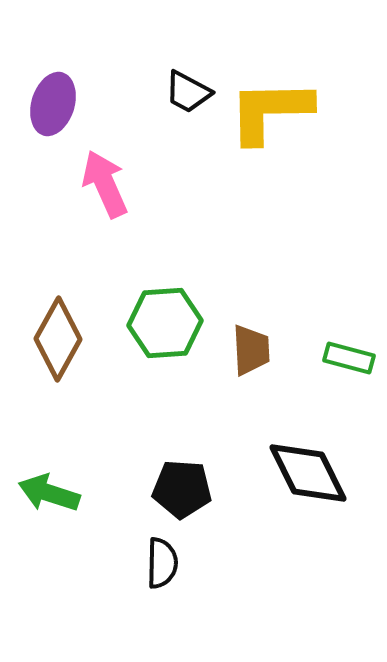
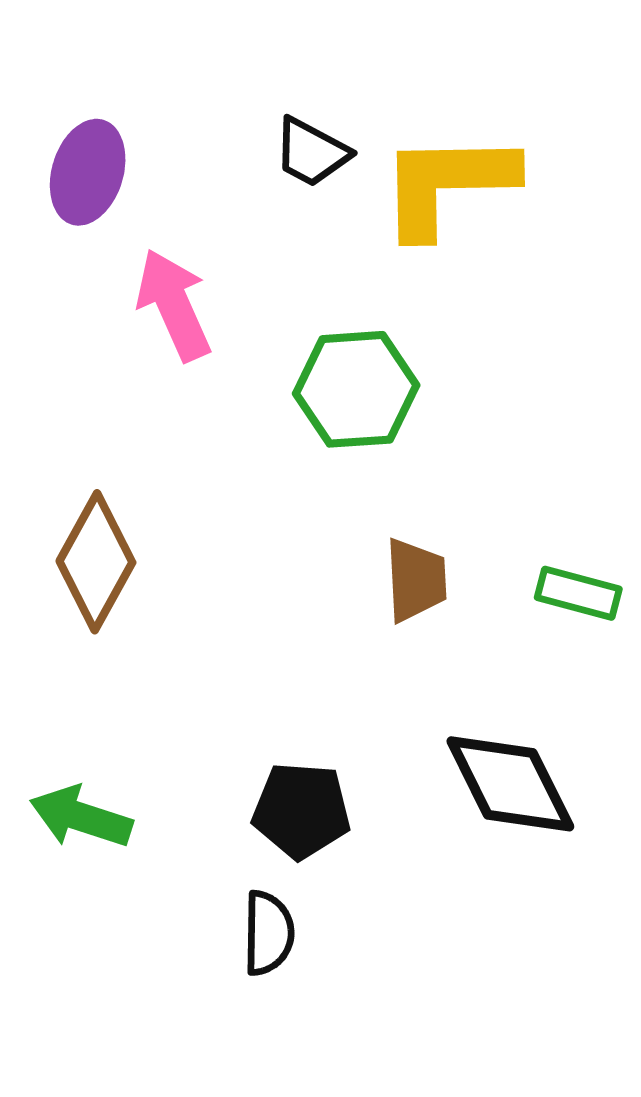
green hexagon: (165, 323) -> (356, 389), moved

